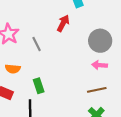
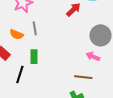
gray line: (37, 44) -> (35, 28), moved

